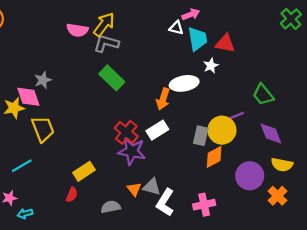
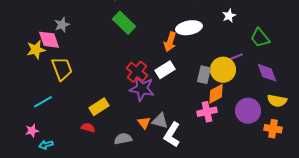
white star: (211, 66) -> (229, 16), moved
red semicircle: (72, 195) -> (88, 128), turned -96
orange cross: (278, 196) -> (273, 129), turned -36
pink cross: (204, 205) -> (207, 112), moved

